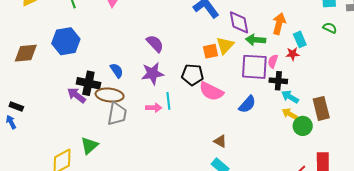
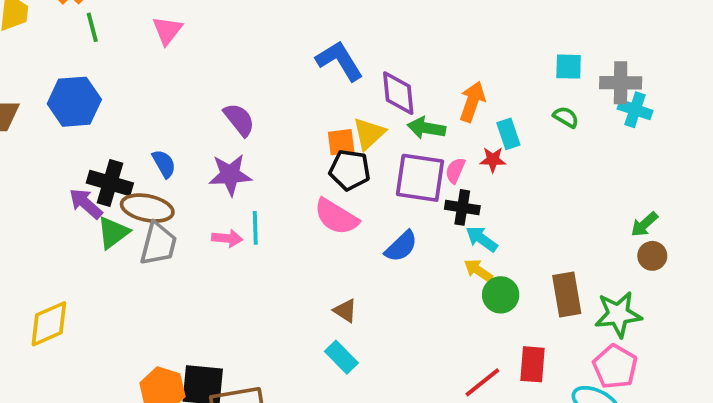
black pentagon: (193, 75) -> (350, 170), moved
brown rectangle: (321, 108) -> (567, 294), moved
green triangle: (89, 146) -> (113, 233), moved

